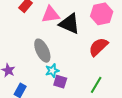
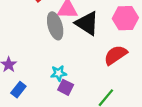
gray ellipse: (42, 51) -> (55, 26), moved

